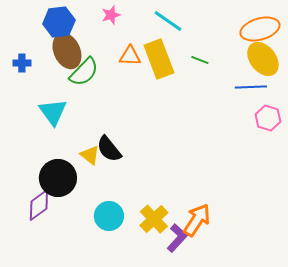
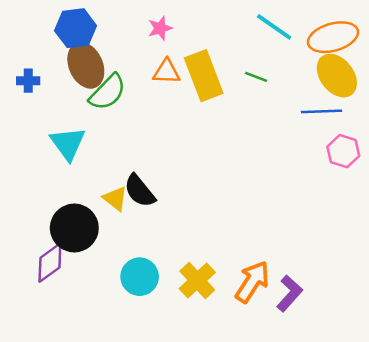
pink star: (111, 15) -> (160, 28), moved
cyan line: (168, 21) -> (274, 27), moved
purple L-shape: (177, 238) -> (289, 293), moved

